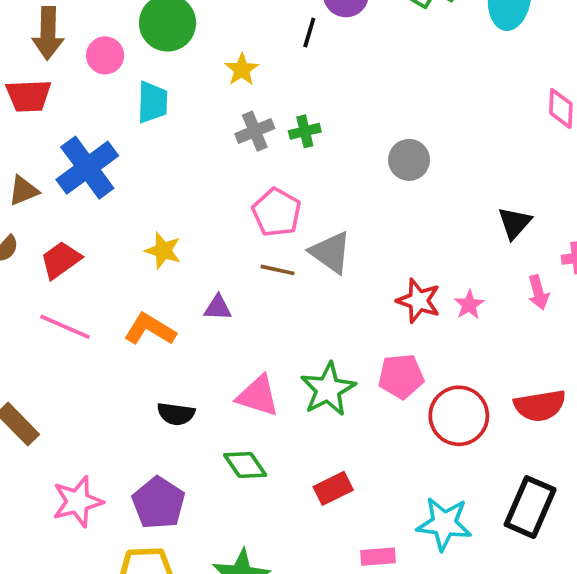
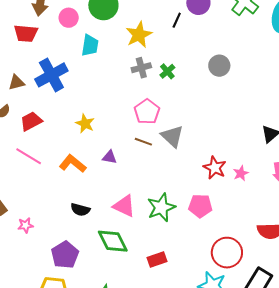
yellow star: (242, 70) -> (139, 35), size x1.5
green cross: (305, 131) -> (167, 71), turned -35
gray circle: (409, 160) -> (219, 66), moved
red circle: (459, 416) -> (227, 253), moved
green diamond: (245, 465) -> (113, 241), size x1.4
pink star: (78, 502) -> (26, 225), moved, size x0.6

